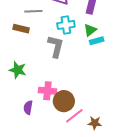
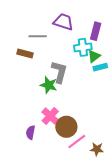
cyan cross: (66, 25) -> (83, 47), moved
green star: (18, 70) -> (49, 85), moved
pink cross: (47, 91) -> (50, 116), turned 36

